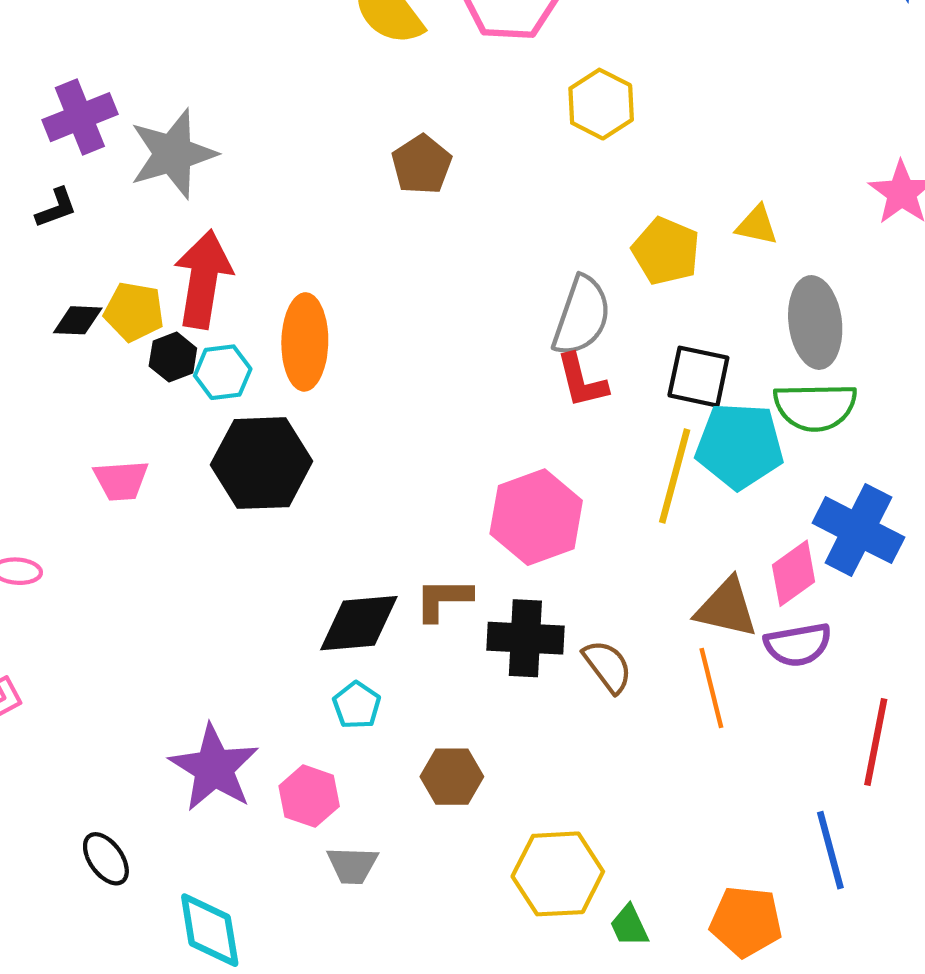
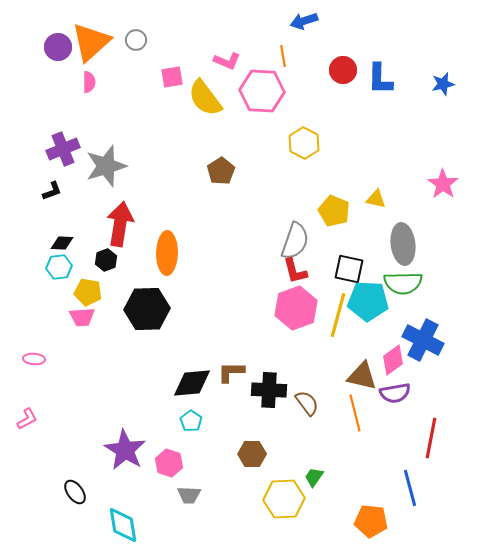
yellow pentagon: (134, 312) -> (88, 292), moved
cyan hexagon: (223, 372) -> (59, 267), moved
pink hexagon: (536, 517) -> (296, 308), moved
brown hexagon: (452, 777) -> (252, 454), moved
green trapezoid: (629, 926) -> (314, 477), moved, turned 60

